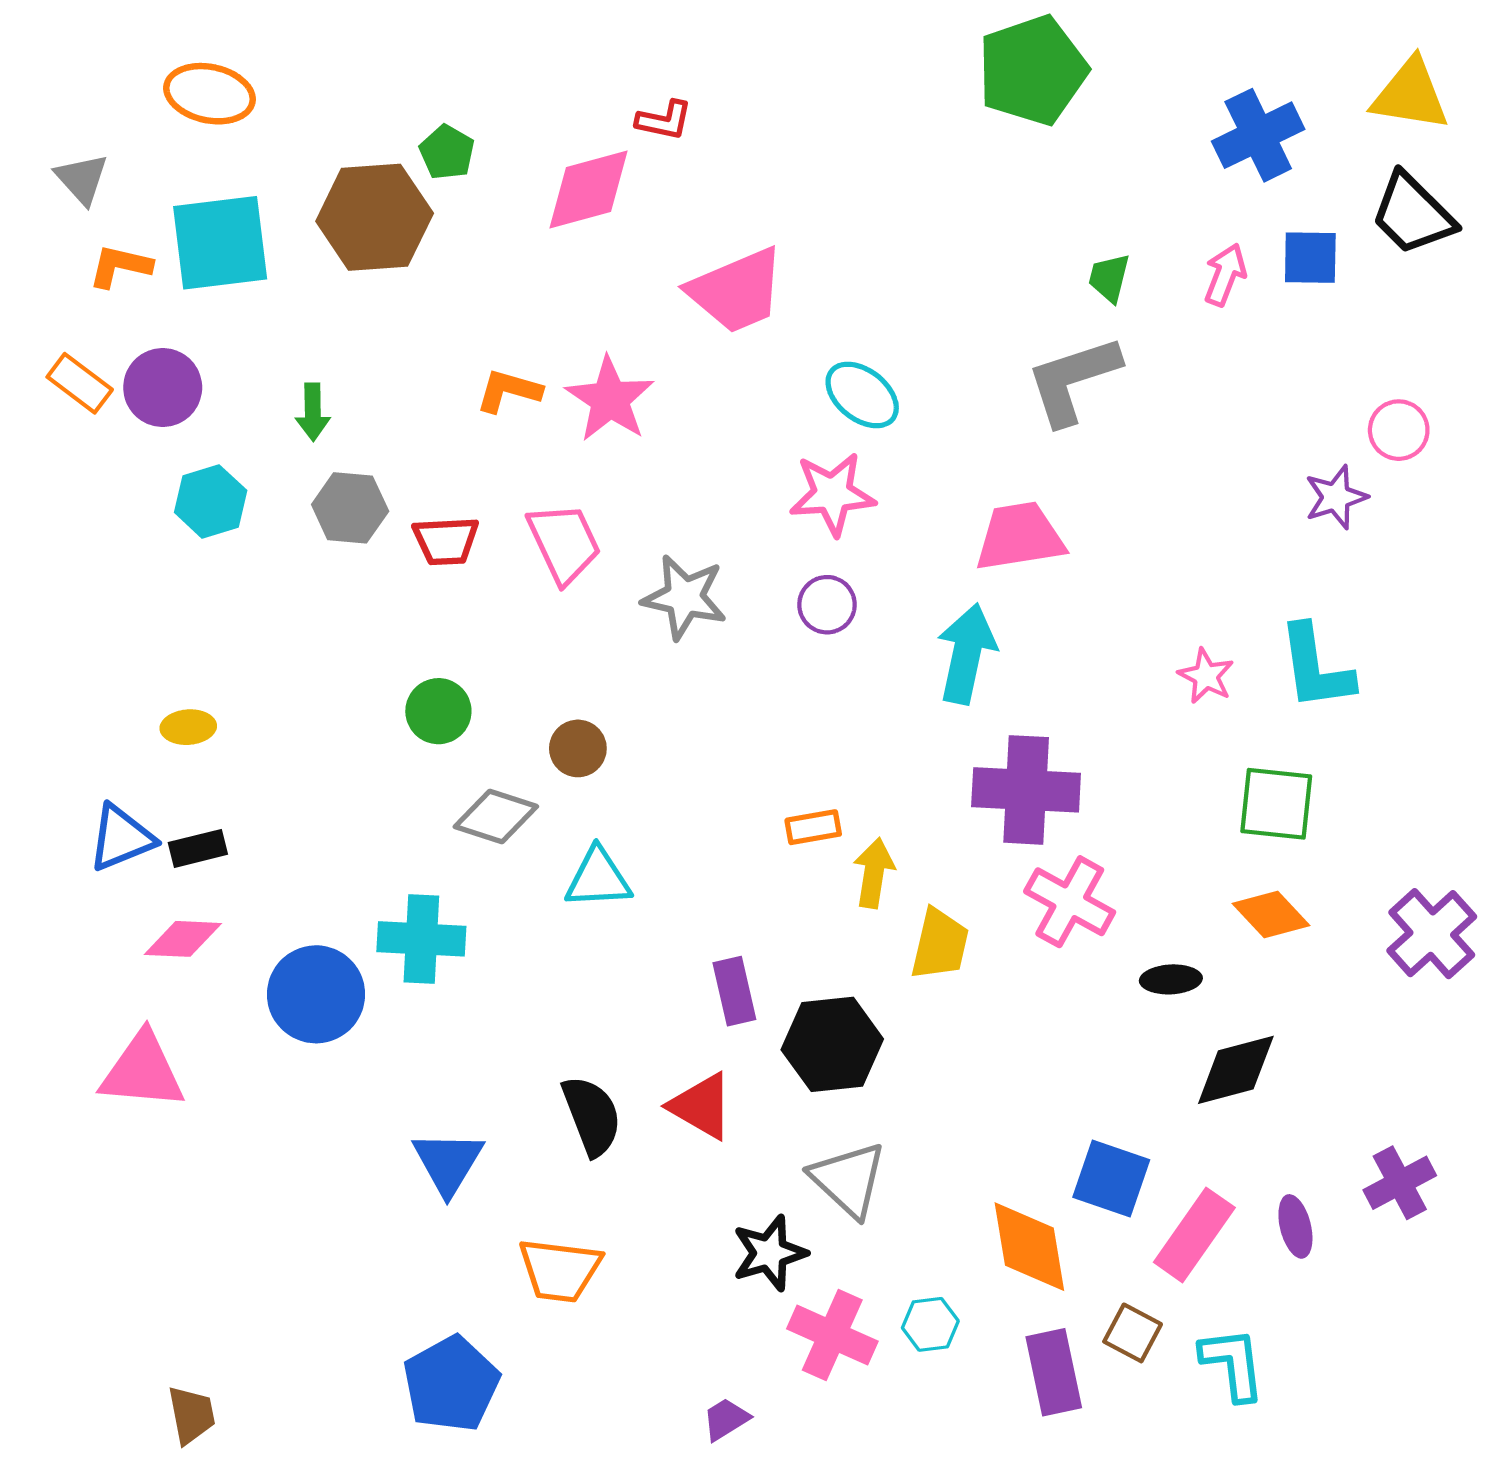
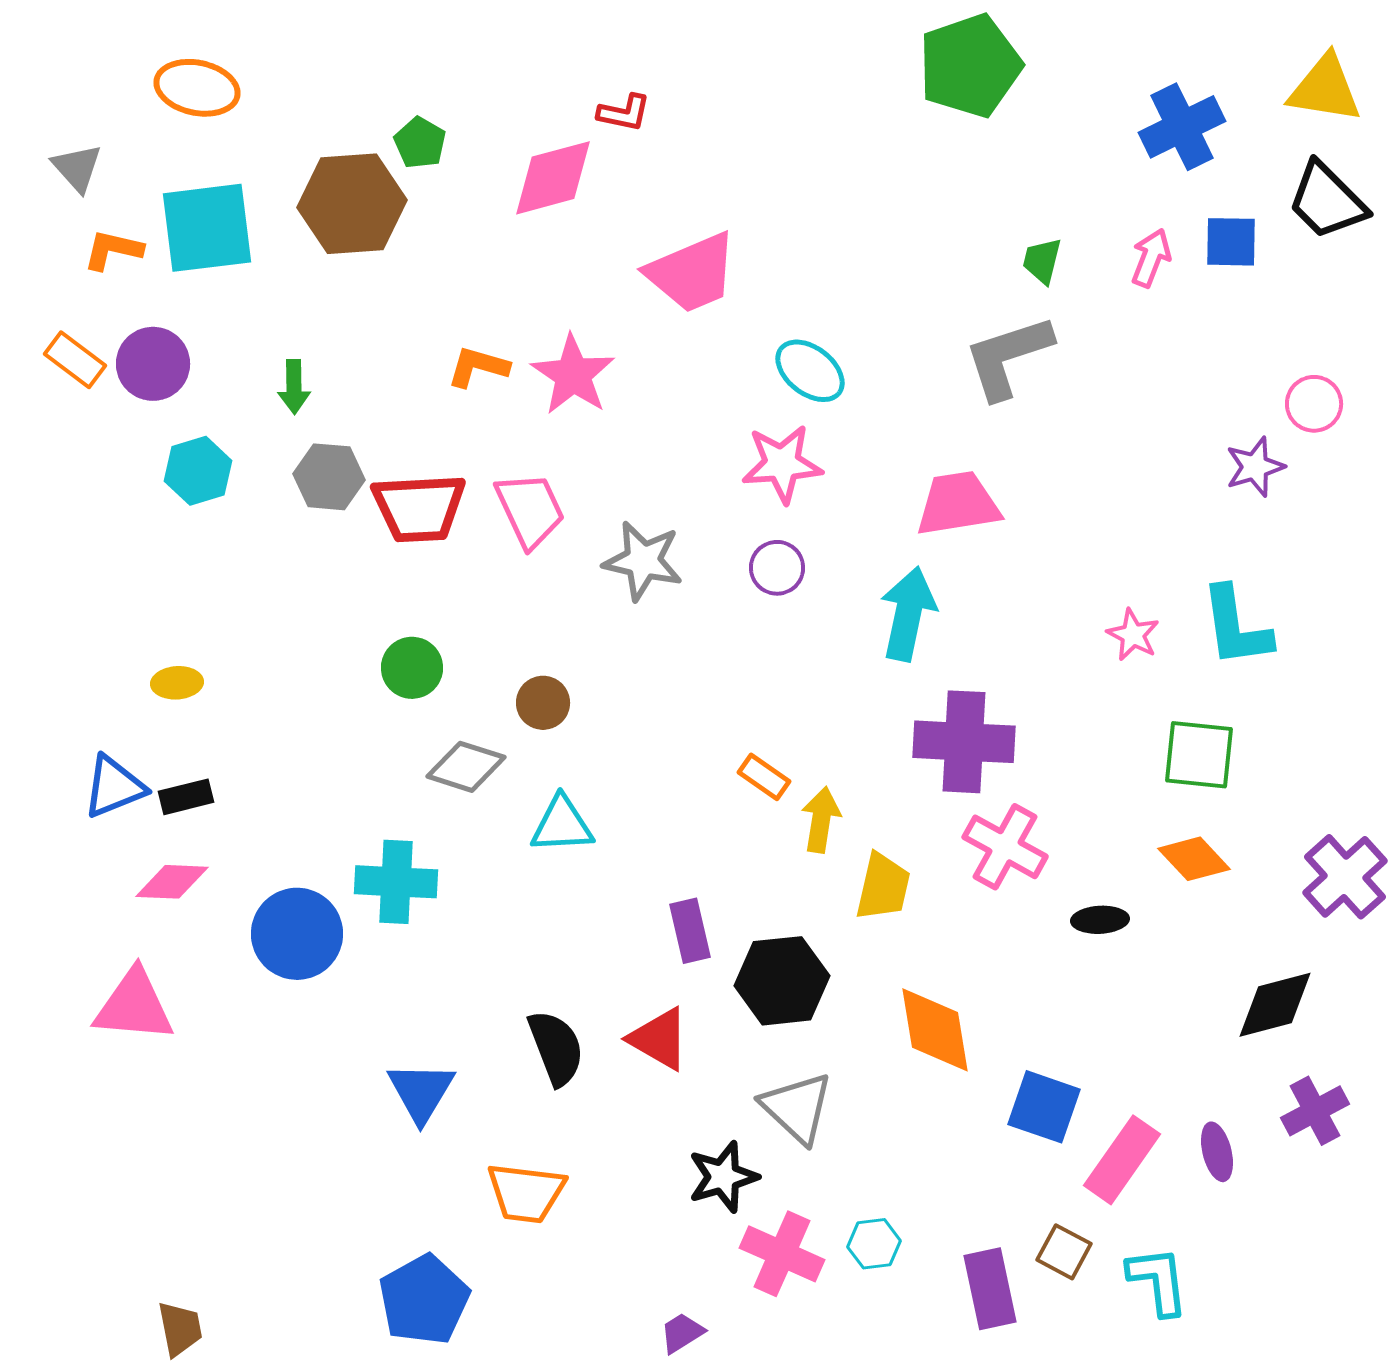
red trapezoid: (446, 541) -> (419, 508), size x1.5
orange rectangle: (813, 827) -> (764, 777), turned 45
black diamond: (1236, 1070) -> (1275, 1005), moved
orange diamond: (1029, 1247) -> (935, 1030), moved

